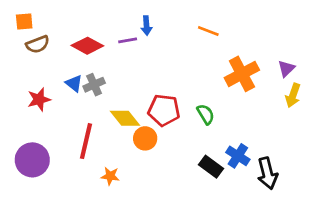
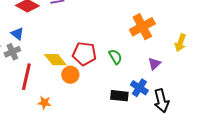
purple triangle: (286, 69) -> (154, 64), moved
gray cross: (94, 85) -> (12, 52), moved
black rectangle: (211, 167) -> (119, 96), turned -30

